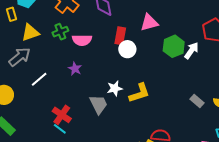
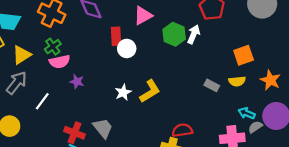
pink semicircle: (82, 40) -> (60, 62), moved
gray trapezoid: (99, 104) -> (103, 128), moved

